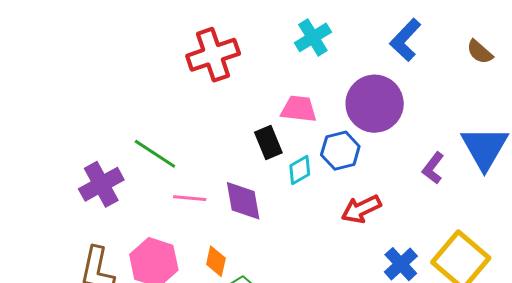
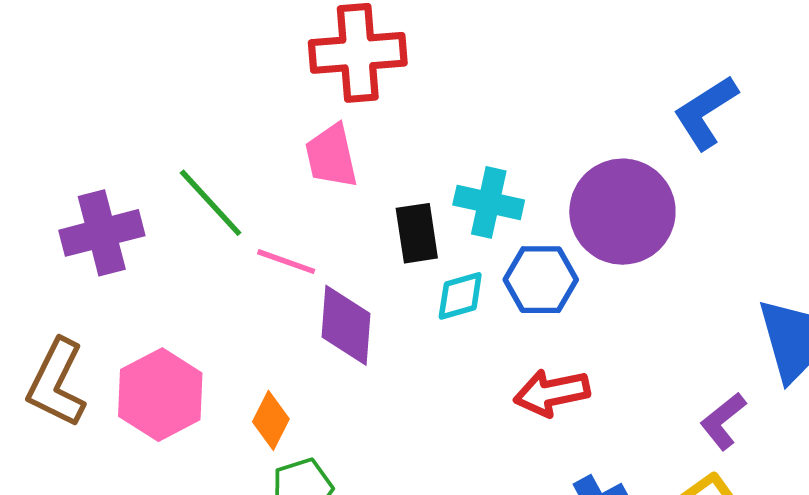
cyan cross: (313, 37) -> (489, 202), moved, turned 30
pink trapezoid: (299, 109) -> (331, 156), moved, turned -123
purple L-shape: (433, 168) -> (723, 421), moved
pink line: (190, 198) -> (286, 262), moved

